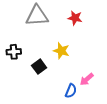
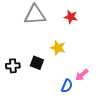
black cross: (14, 52) -> (13, 66), moved
black square: (39, 67) -> (37, 63), turned -32

